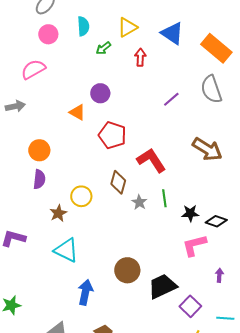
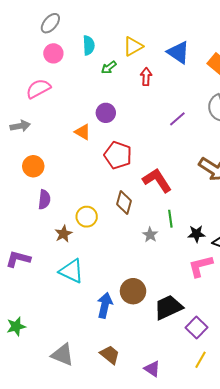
orange circle: (39, 150) -> (33, 166), moved
gray star: (139, 202) -> (150, 235), moved
blue arrow: (85, 292) -> (105, 305), moved

